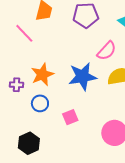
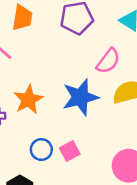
blue circle: (40, 103) -> (41, 150), moved

